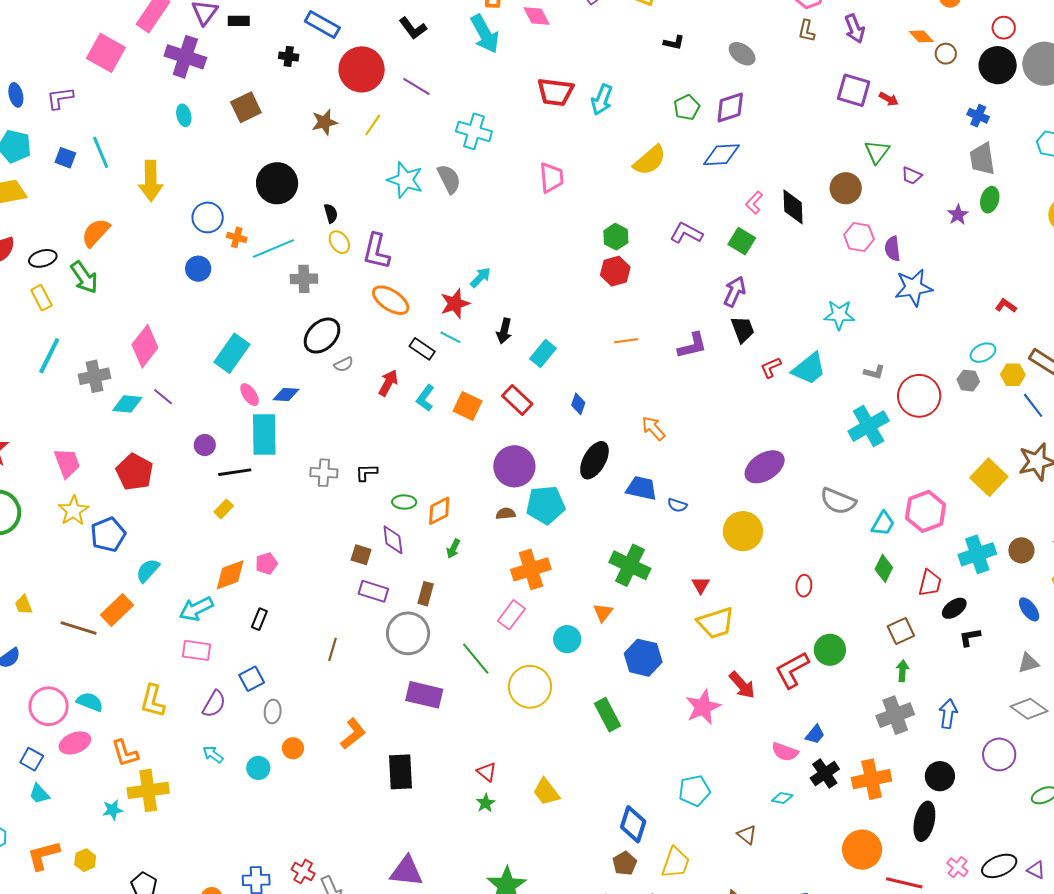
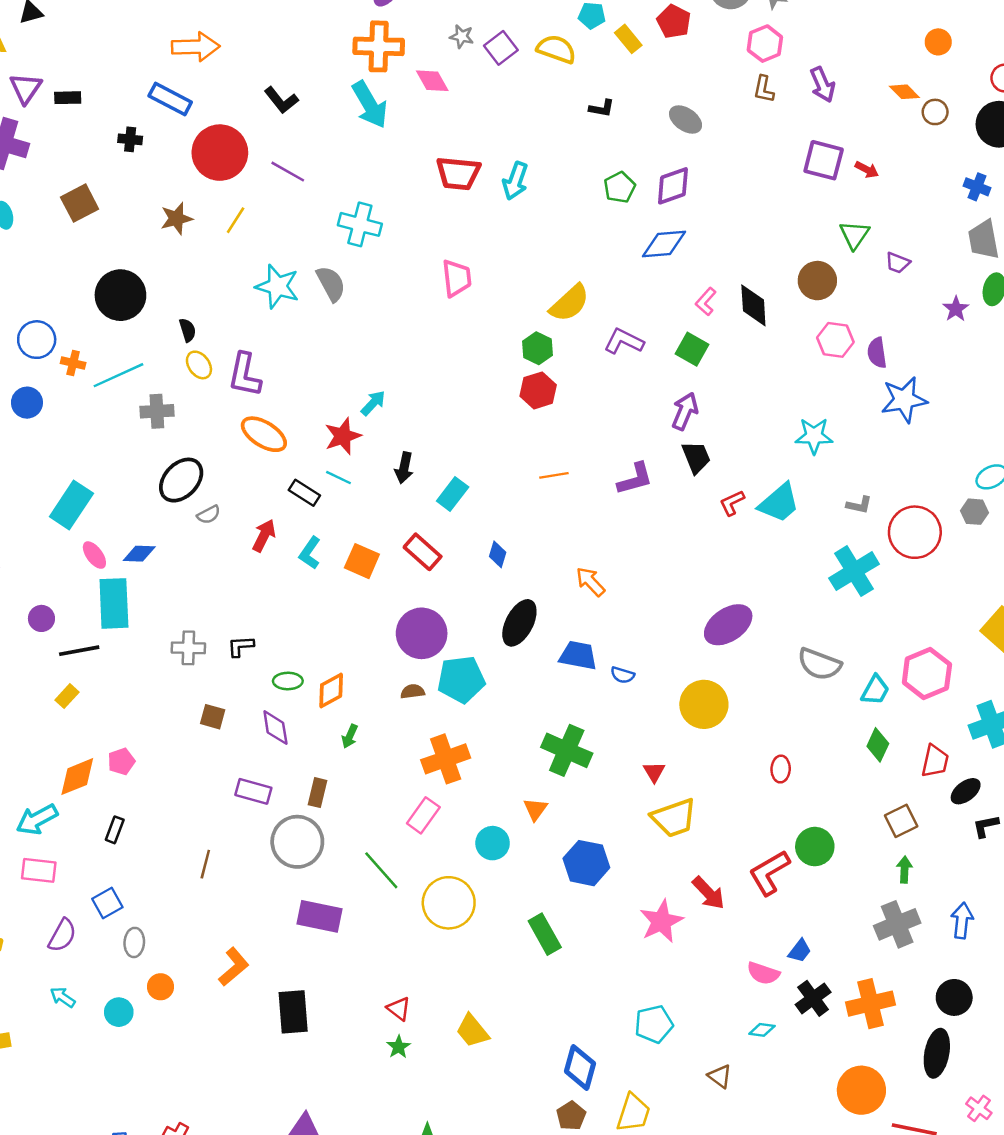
yellow semicircle: (650, 160) -> (570, 303), moved
brown square: (361, 555) -> (213, 717), moved

